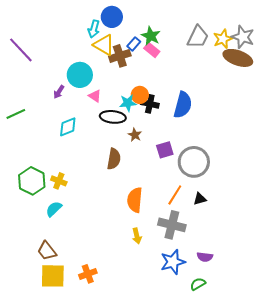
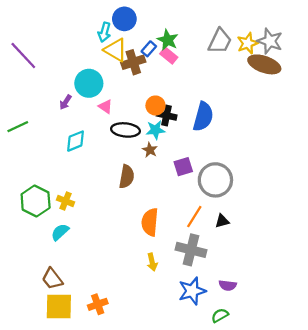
cyan star: (128, 103) -> (155, 130), moved

